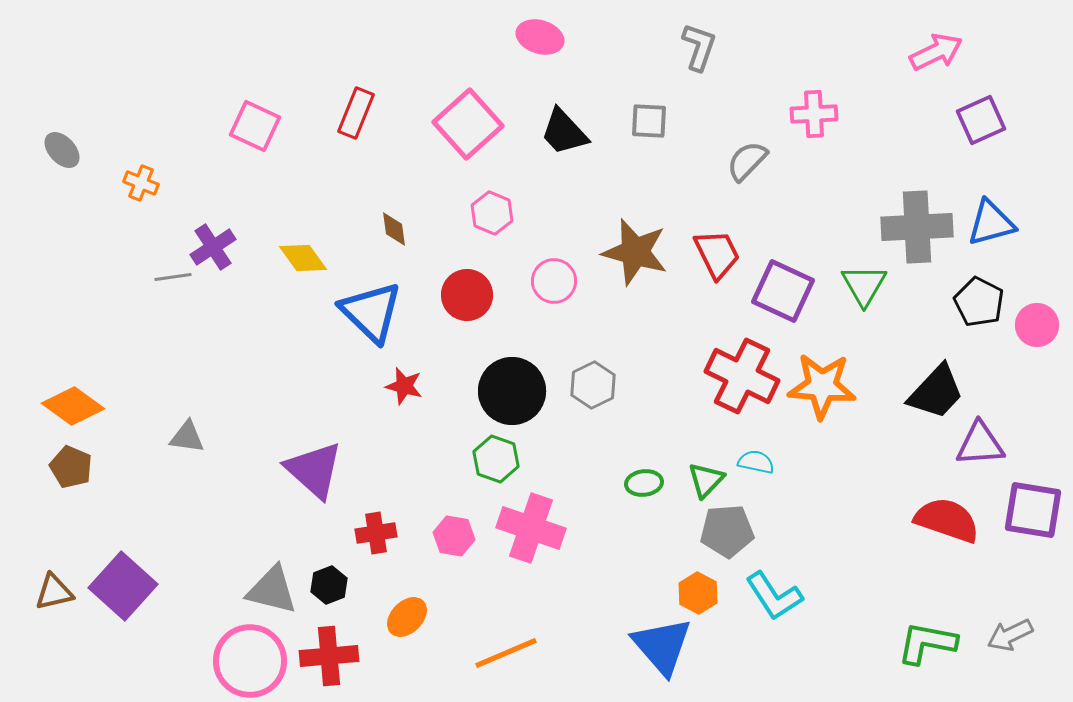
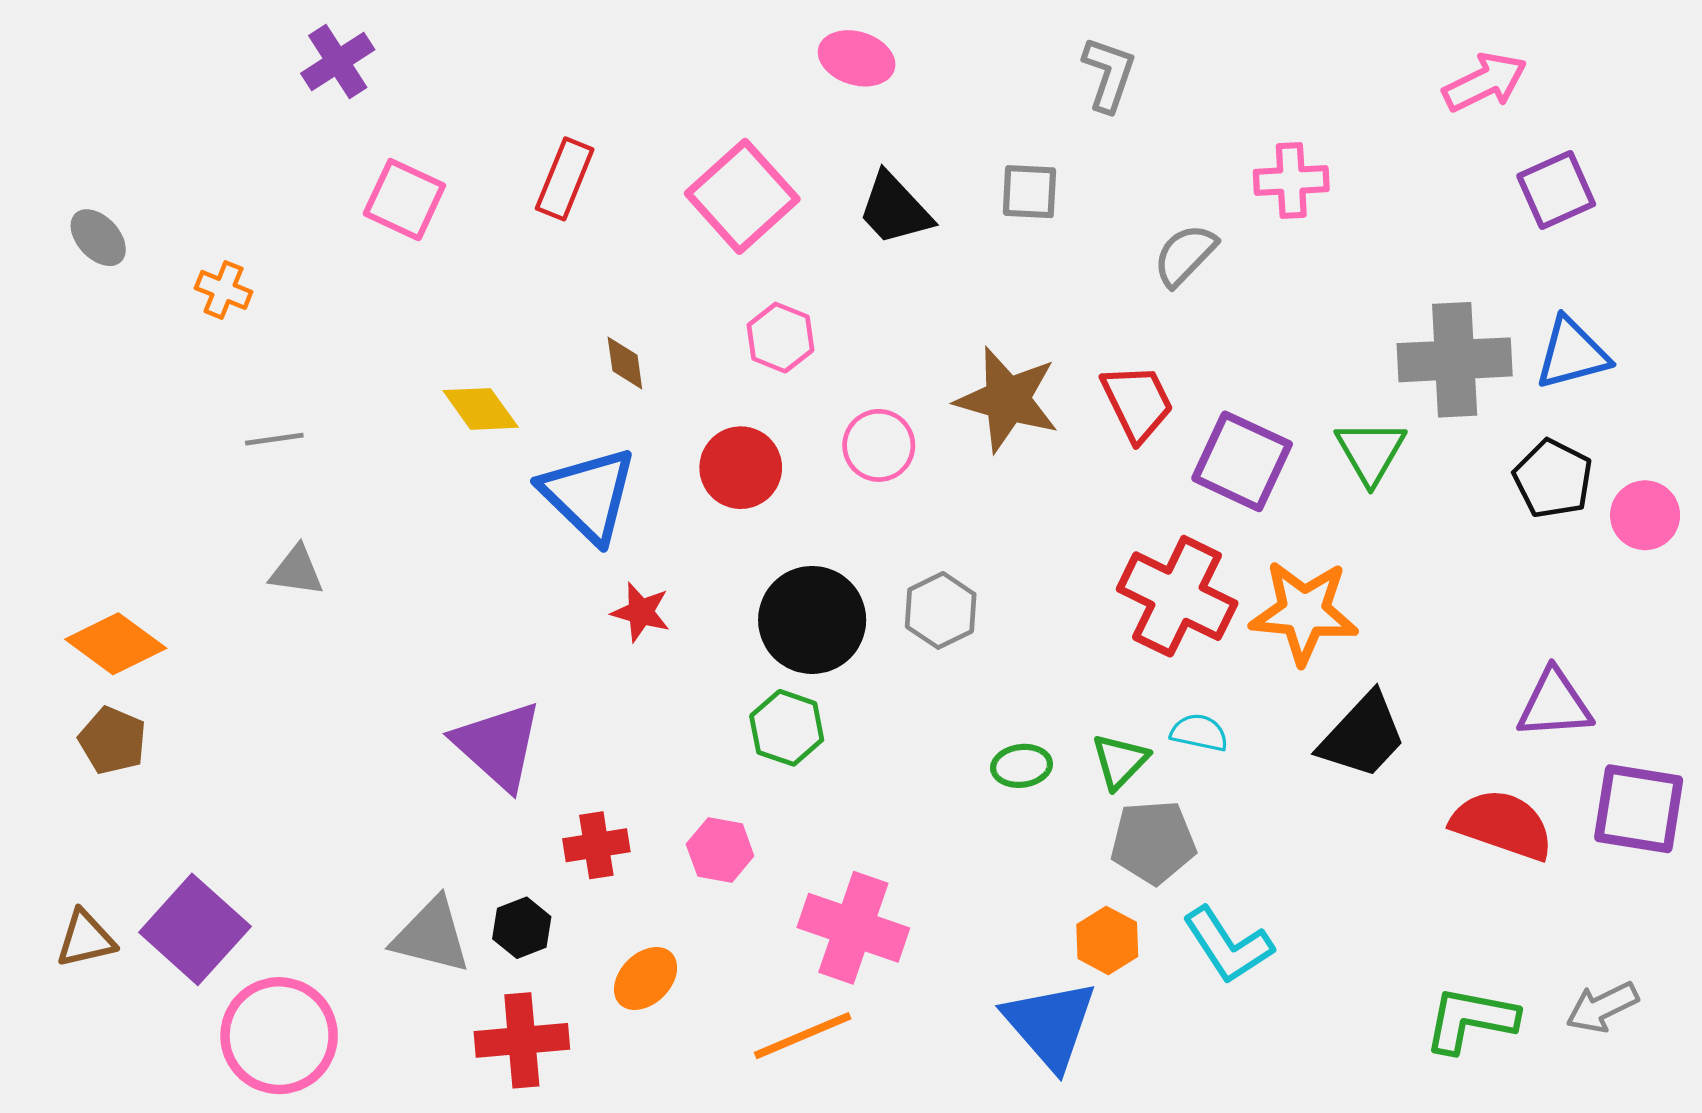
purple cross: (213, 247) -> (338, 62), moved
black trapezoid: (936, 392) -> (1363, 736), moved
gray triangle: (187, 437) -> (297, 571), moved
pink cross: (531, 528) -> (853, 928), moved
pink circle: (250, 661) -> (279, 1036), moved

